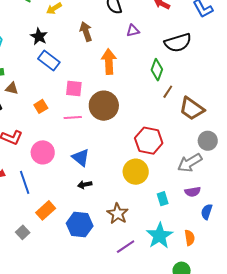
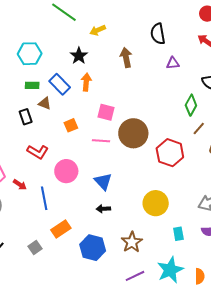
blue rectangle: (49, 60) -> (60, 84), moved
orange arrow: (109, 62) -> (86, 82), moved, size x0.7
red hexagon: (149, 141) -> (170, 153), moved

